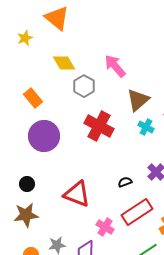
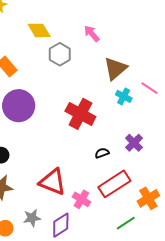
pink arrow: (115, 66) -> (92, 34), size x0.7
red cross: (99, 126) -> (80, 114), moved
red triangle: (77, 194) -> (53, 182), moved

